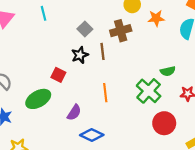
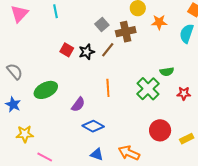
gray square: (85, 29) -> (102, 25), moved
brown line: (103, 51) -> (108, 50), turned 42
red square: (58, 75) -> (67, 50), moved
red circle: (164, 123) -> (160, 130), moved

